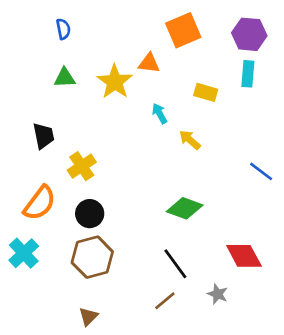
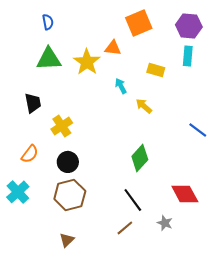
green triangle: (65, 78) -> (49, 59), size x1.5
orange semicircle: (40, 203) -> (30, 154), size x0.7
green diamond: (185, 208) -> (140, 158), turned -68

